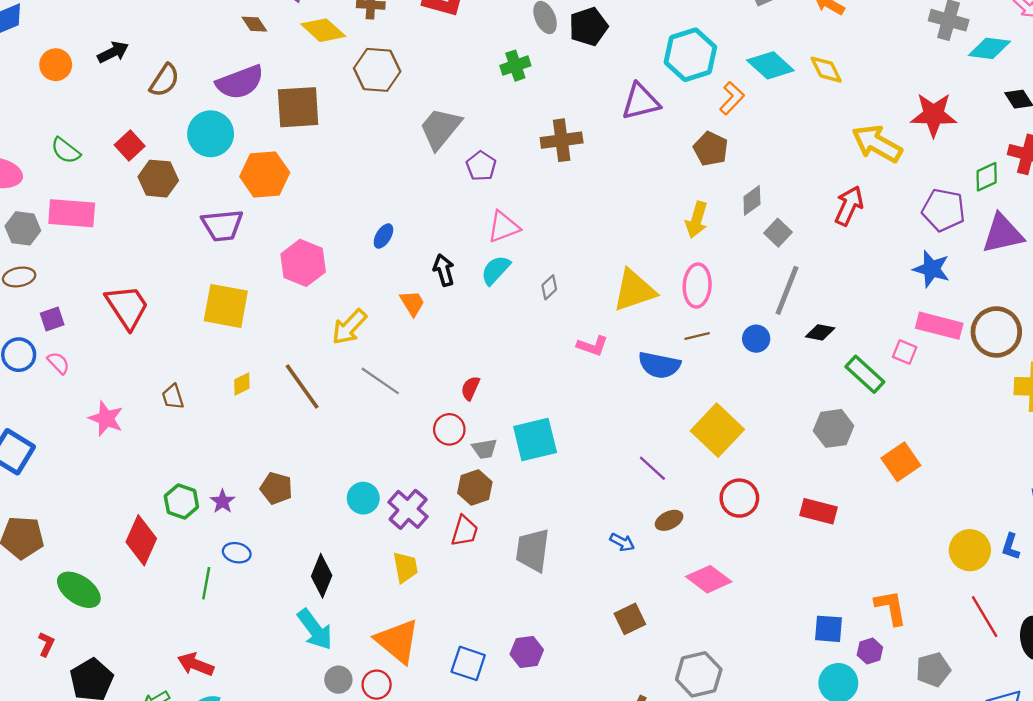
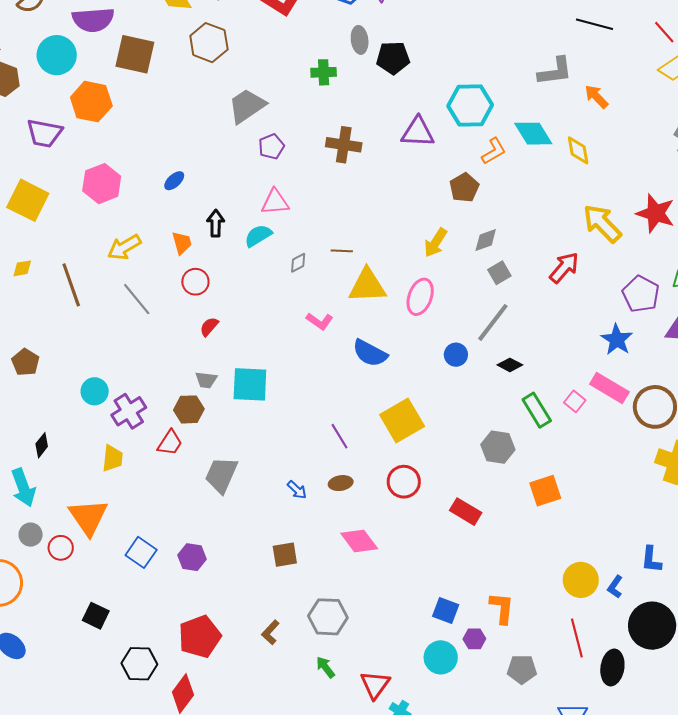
brown line: (697, 336) -> (342, 251), moved
red circle: (449, 429) -> (195, 282), moved
black diamond: (322, 576) -> (42, 445), size x0.7

